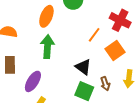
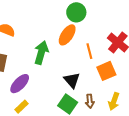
orange ellipse: (46, 16) -> (67, 35), moved
orange line: (94, 35) -> (89, 51), turned -63

